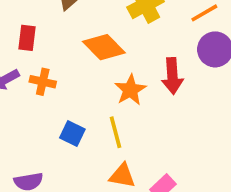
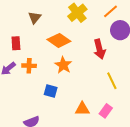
orange star: (130, 90) -> (63, 65), moved
yellow line: (116, 132) -> (112, 81), moved

